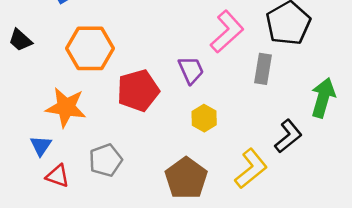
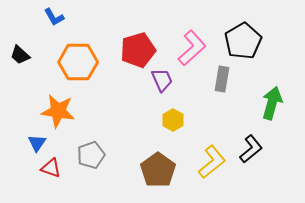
red pentagon: (138, 90) -> (138, 50), moved
black L-shape: (288, 136) -> (251, 149), moved

